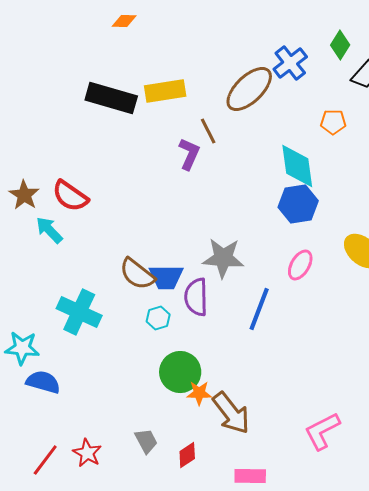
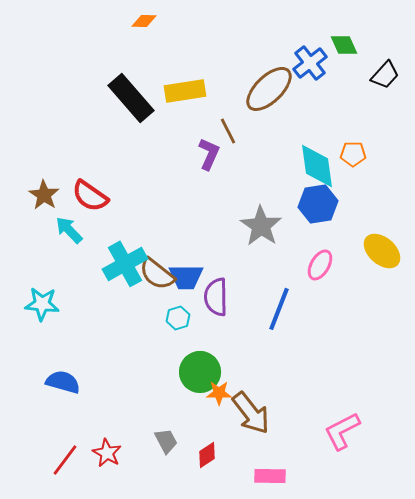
green diamond: (340, 45) -> (344, 45), moved, turned -56
black rectangle: (111, 98) -> (131, 98), turned 33
orange pentagon: (333, 122) -> (353, 154), moved
gray star: (223, 258) -> (261, 226), moved, turned 30
cyan cross: (79, 312) -> (125, 264), moved, turned 36
cyan star: (22, 348) -> (42, 304), moved

